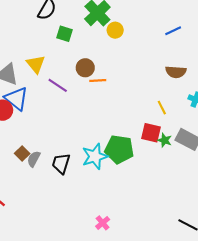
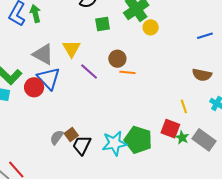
green square: (65, 34) -> (103, 24), turned -35
brown square: (22, 154) -> (71, 135), moved

